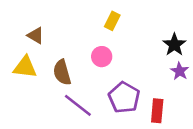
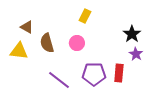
brown semicircle: (62, 72) -> (47, 43), moved
purple pentagon: (124, 98) -> (94, 74), turned -30
red rectangle: (157, 111) -> (119, 73), moved

